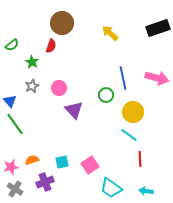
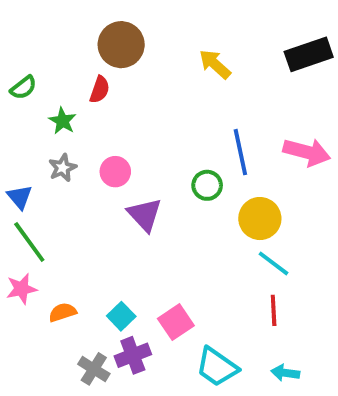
cyan line: (129, 135) -> (274, 263), moved
cyan square: (62, 162) -> (121, 316), turned -32
pink star: (11, 167) -> (21, 289), moved
purple cross: (45, 182) -> (133, 355), moved
gray cross: (15, 189) -> (94, 369), moved

